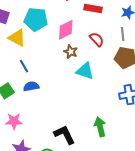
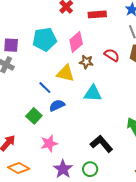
yellow triangle: (17, 38) -> (65, 73), moved
red semicircle: (97, 39) -> (112, 55), moved
cyan triangle: (85, 71) -> (93, 93), moved

